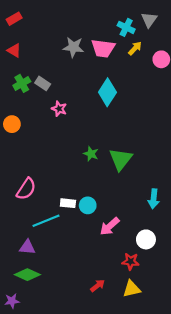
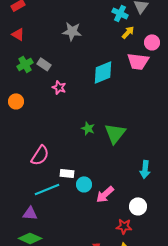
pink trapezoid: (103, 48) -> (138, 61), moved
cyan diamond: (107, 92) -> (103, 72), turned 35
pink semicircle: (26, 189) -> (40, 155), moved
cyan circle: (88, 205) -> (84, 184), moved

